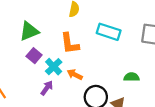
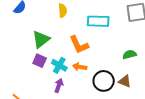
green triangle: (29, 31) -> (41, 39), moved
orange L-shape: (70, 43) -> (79, 45), moved

